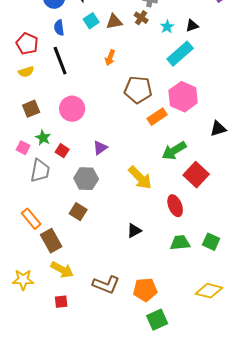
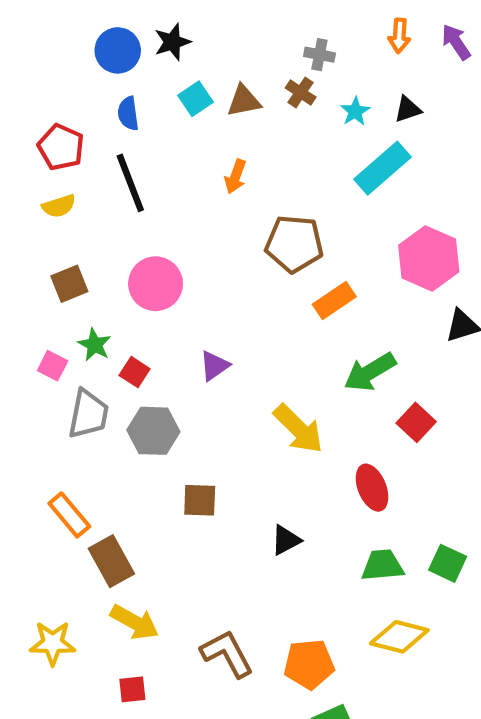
pink hexagon: (183, 97) -> (429, 259), moved
red square: (196, 175) -> (416, 422), size x0.7
gray hexagon: (86, 179) -> (153, 431), moved
brown square: (78, 212) -> (200, 500), moved, turned -30
brown L-shape: (106, 285) -> (227, 654), turned -140
yellow diamond: (209, 291) -> (399, 637), moved

